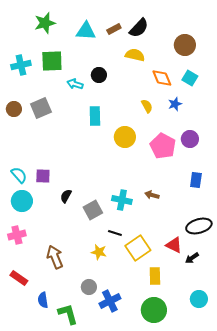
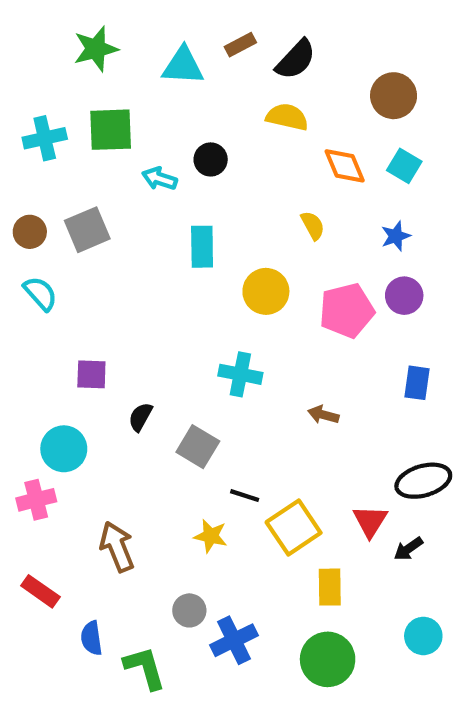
brown rectangle: (114, 29) -> (240, 45), moved
blue star: (175, 104) -> (396, 236), moved
pink pentagon: (163, 146) -> (347, 311), turned 30
cyan semicircle: (19, 175) -> (40, 294), moved
cyan cross: (122, 200) -> (240, 374), moved
cyan circle: (22, 201) -> (64, 449), moved
gray square: (93, 210) -> (198, 447), turned -30
red triangle: (174, 245) -> (370, 521), turned 36

